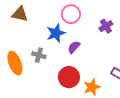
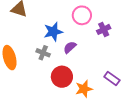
pink circle: (71, 14) -> (82, 15), moved
gray cross: (39, 55) -> (43, 53), moved

